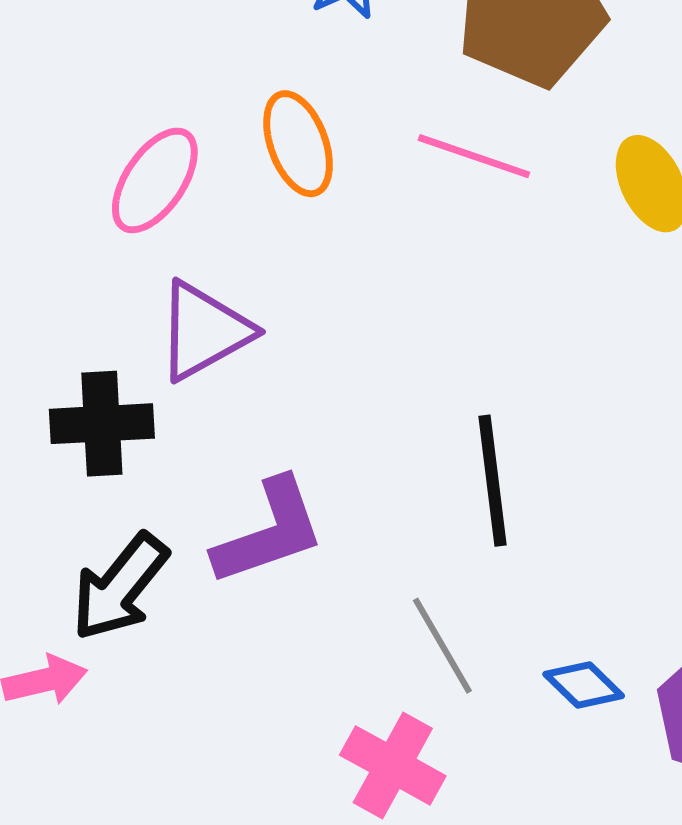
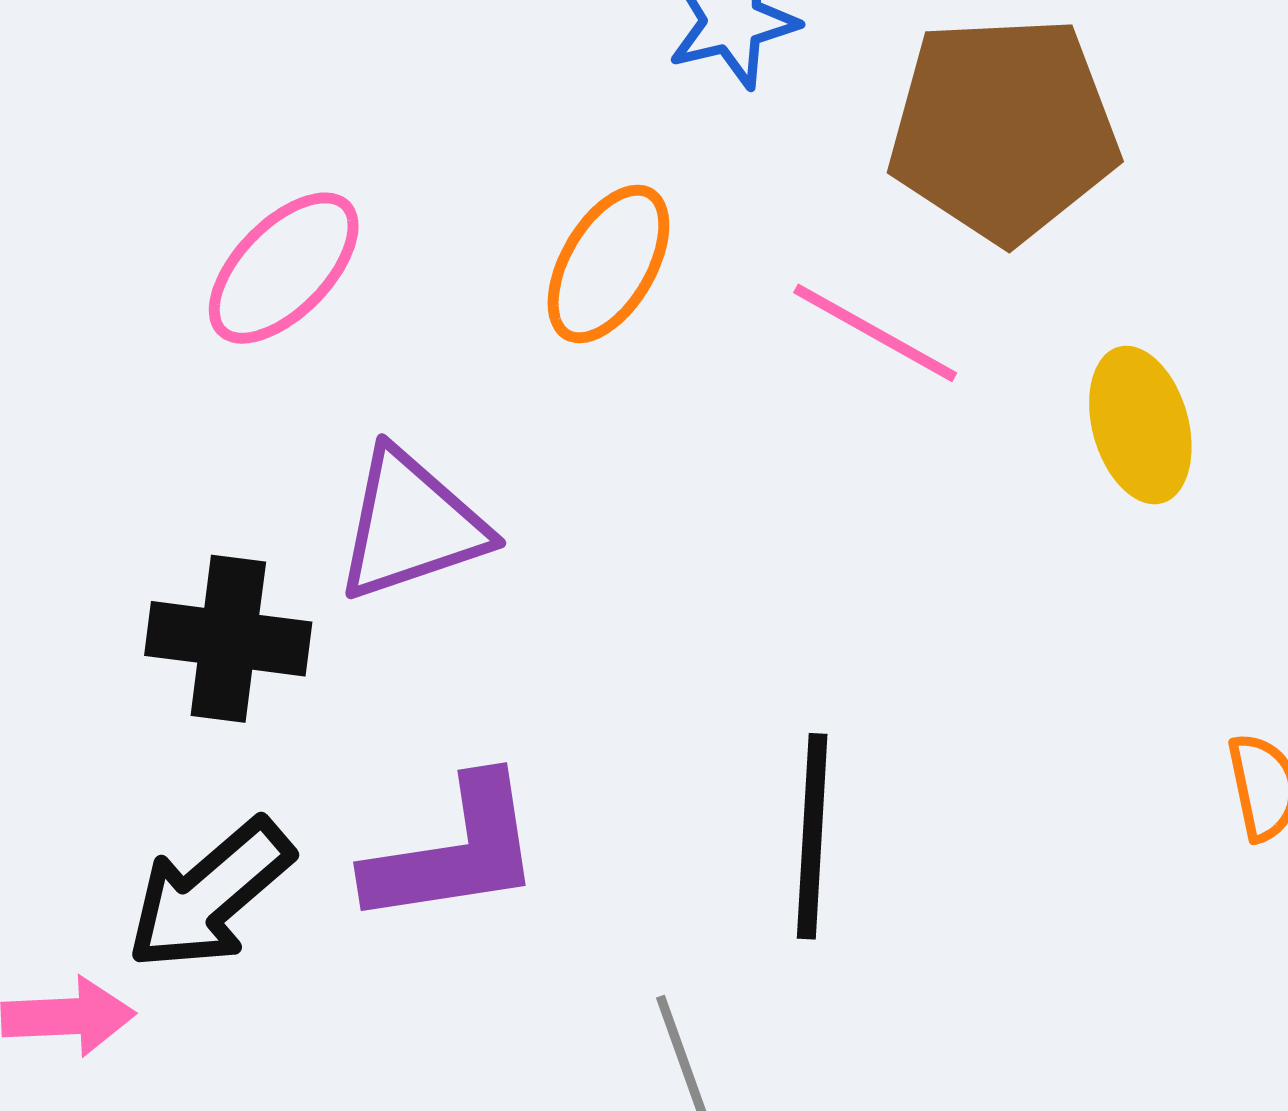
orange ellipse: (298, 144) -> (608, 264), turned 40
pink ellipse: (155, 180) -> (284, 268), moved

